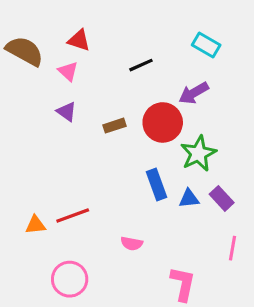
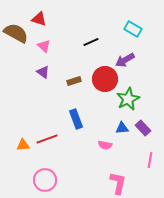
red triangle: (79, 40) -> (39, 19), moved
blue rectangle: (156, 185) -> (76, 119), moved
pink semicircle: (132, 243) -> (105, 145), moved

